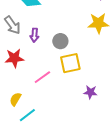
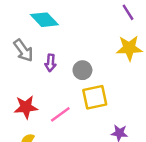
red star: (14, 58) -> (26, 107), moved

